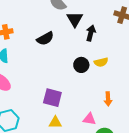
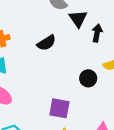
black circle: (81, 65) -> (88, 78), moved

